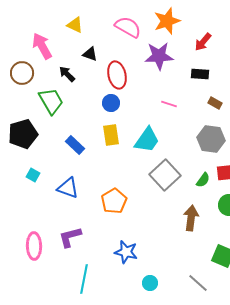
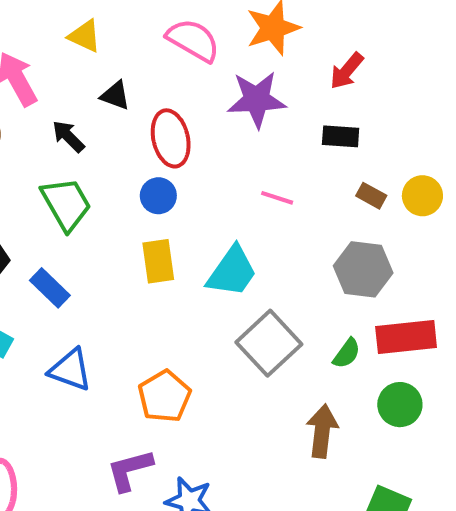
green trapezoid: (51, 101) -> (66, 204), moved
blue rectangle: (75, 145) -> (50, 288), moved
purple L-shape: (70, 237) -> (130, 470), moved

